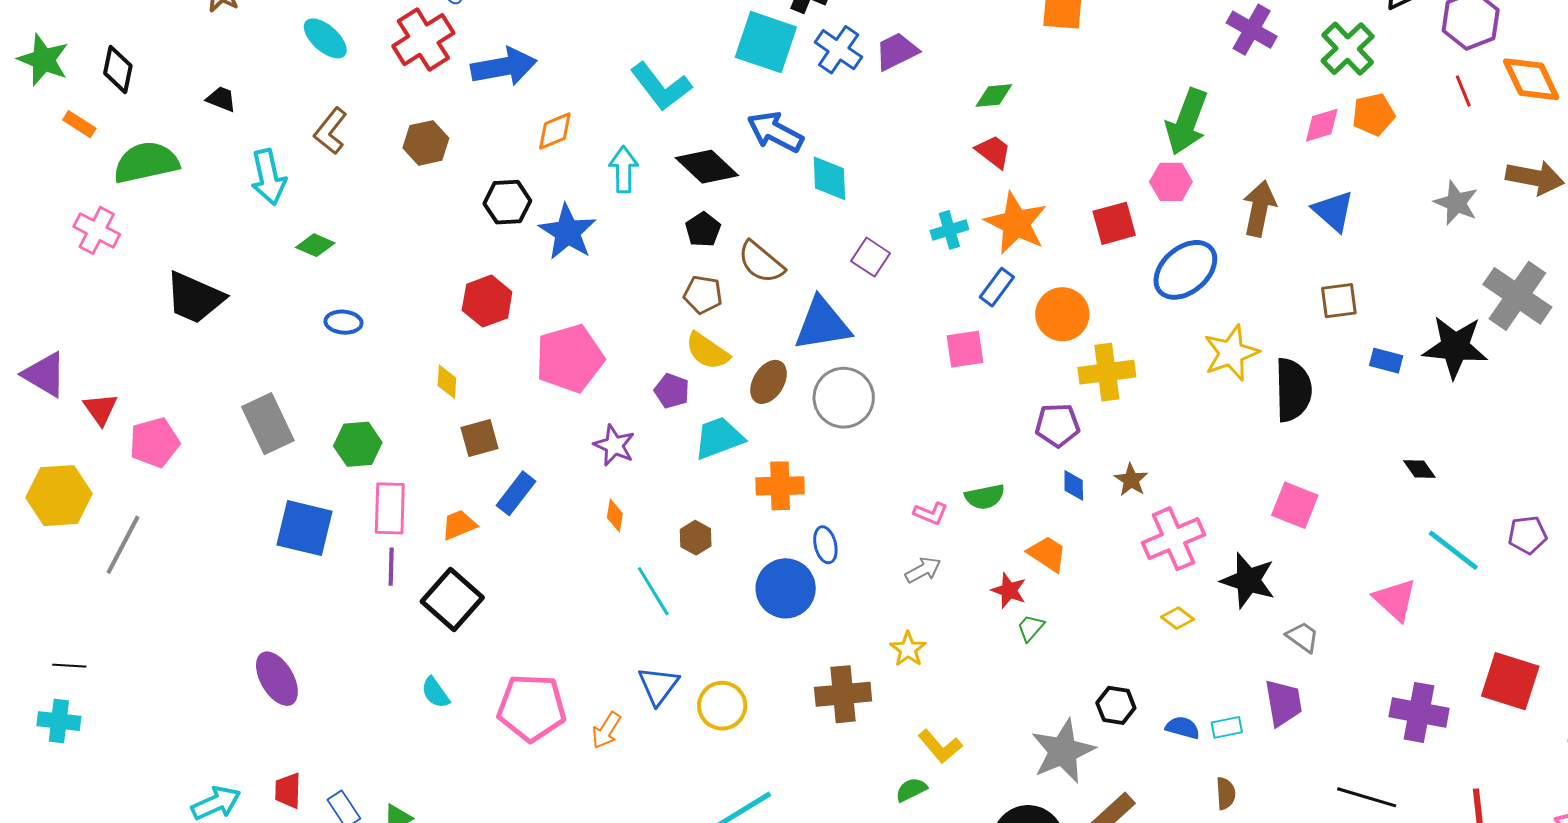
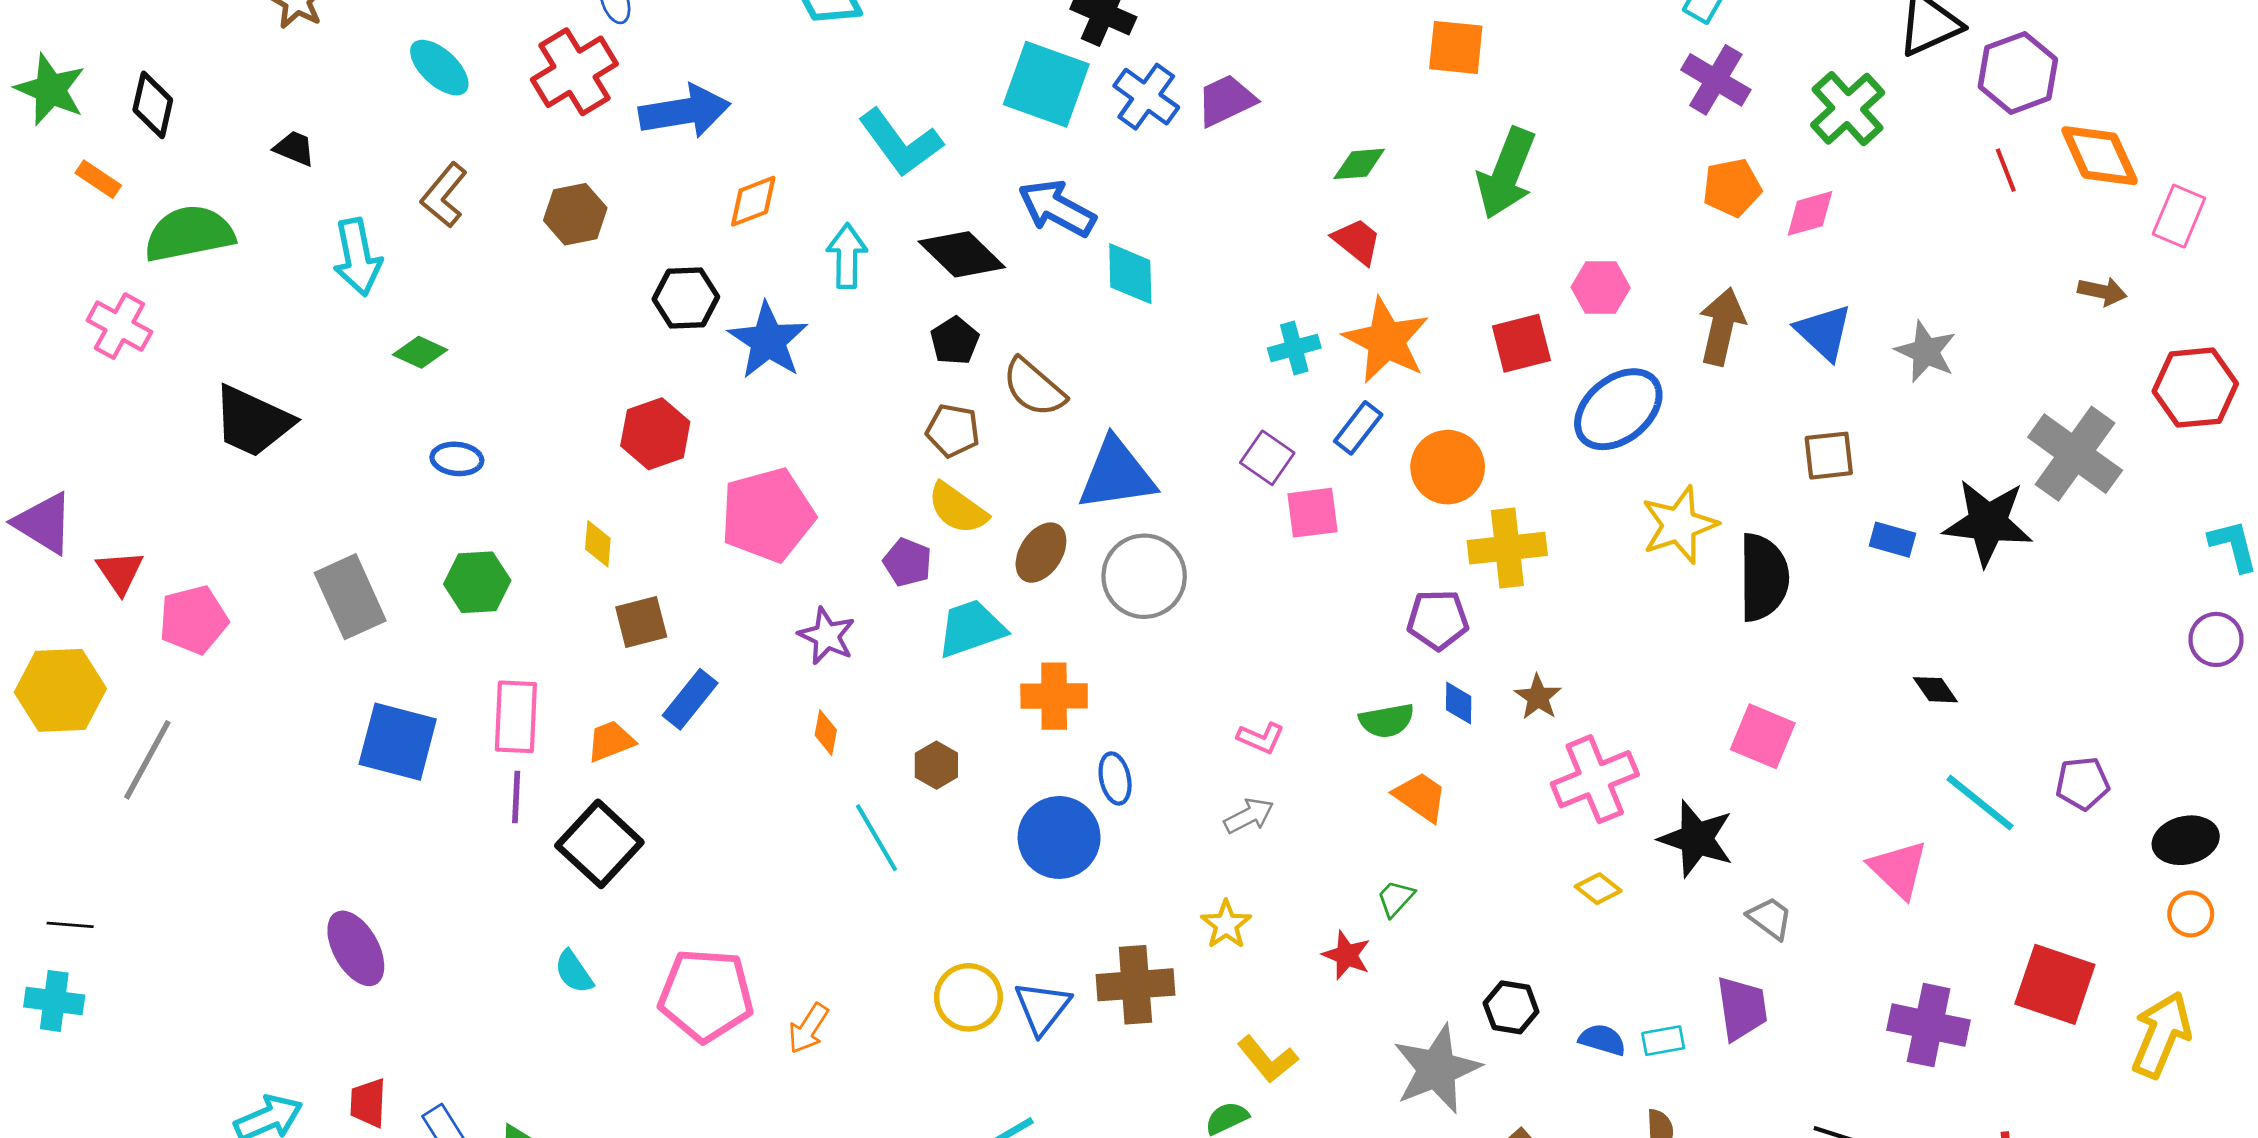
orange pentagon: (1374, 114) -> (1732, 188), moved
green arrow: (1187, 122) -> (1506, 173), moved
brown arrow: (1535, 178) -> (2102, 291), size x0.6
gray star: (1456, 203) -> (1926, 352), moved
purple square: (871, 257) -> (1267, 458), moved
green hexagon: (358, 444) -> (477, 582), moved
green semicircle: (985, 497) -> (1387, 721), moved
red star: (1009, 590) -> (1347, 955), moved
blue triangle: (658, 686) -> (1042, 1008), moved

